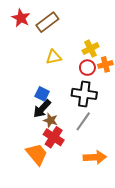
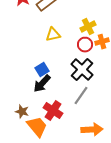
blue square: (42, 94) -> (42, 70), turned 32
black cross: (84, 94) -> (82, 70), turned 35
brown star: (50, 120) -> (22, 112), moved

